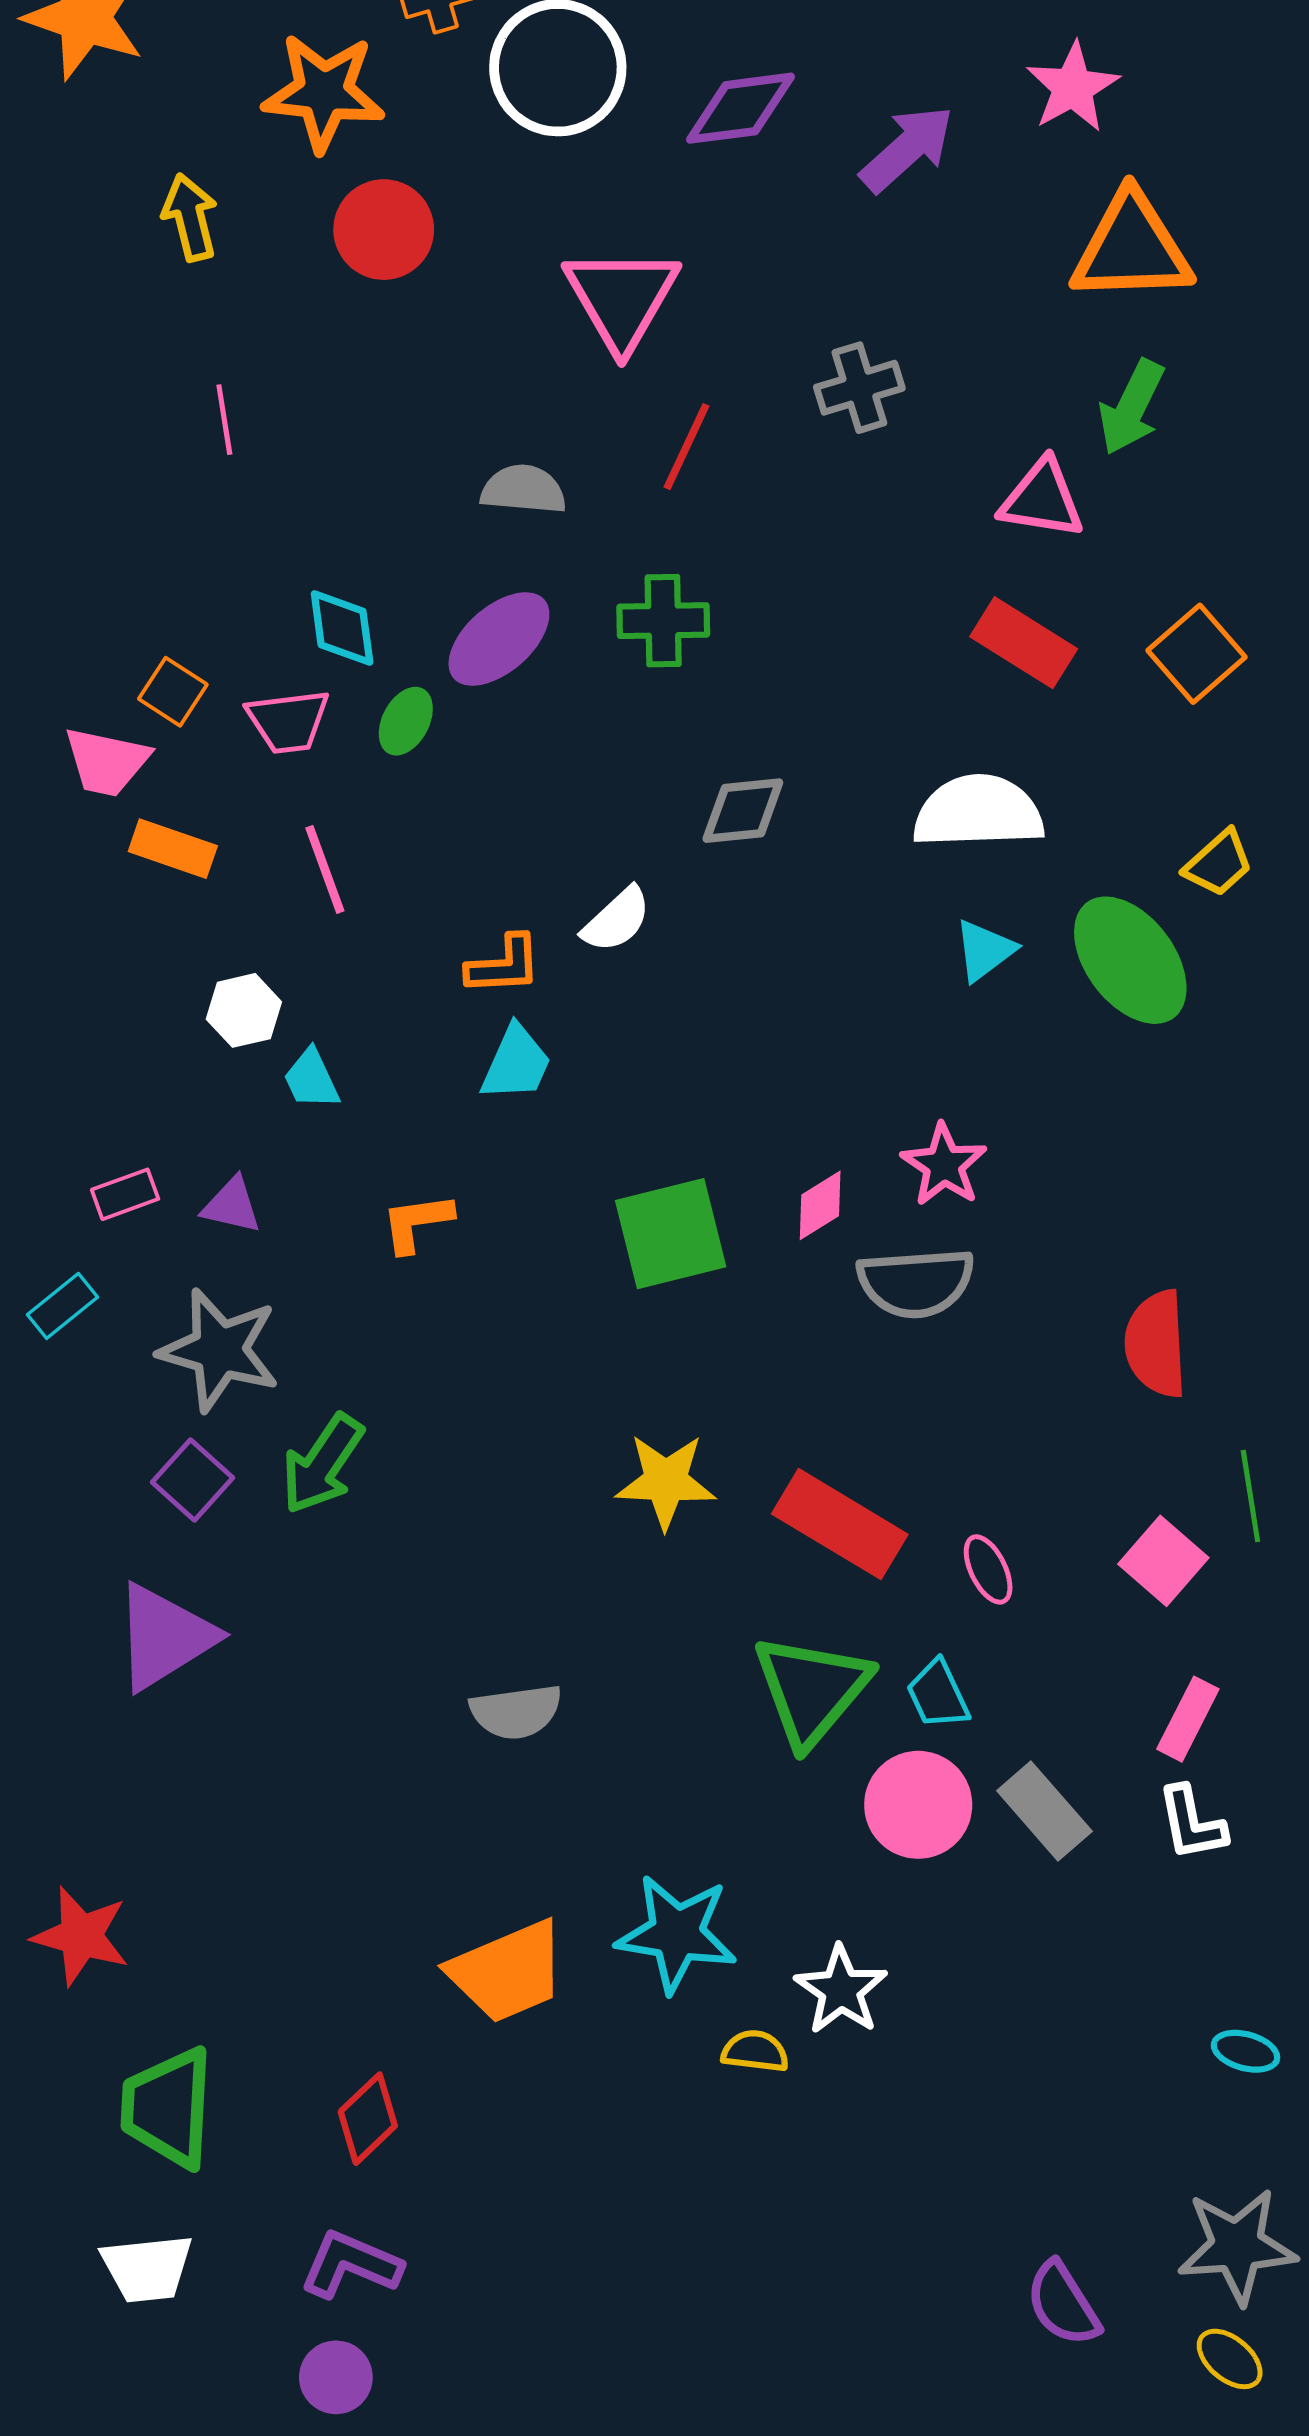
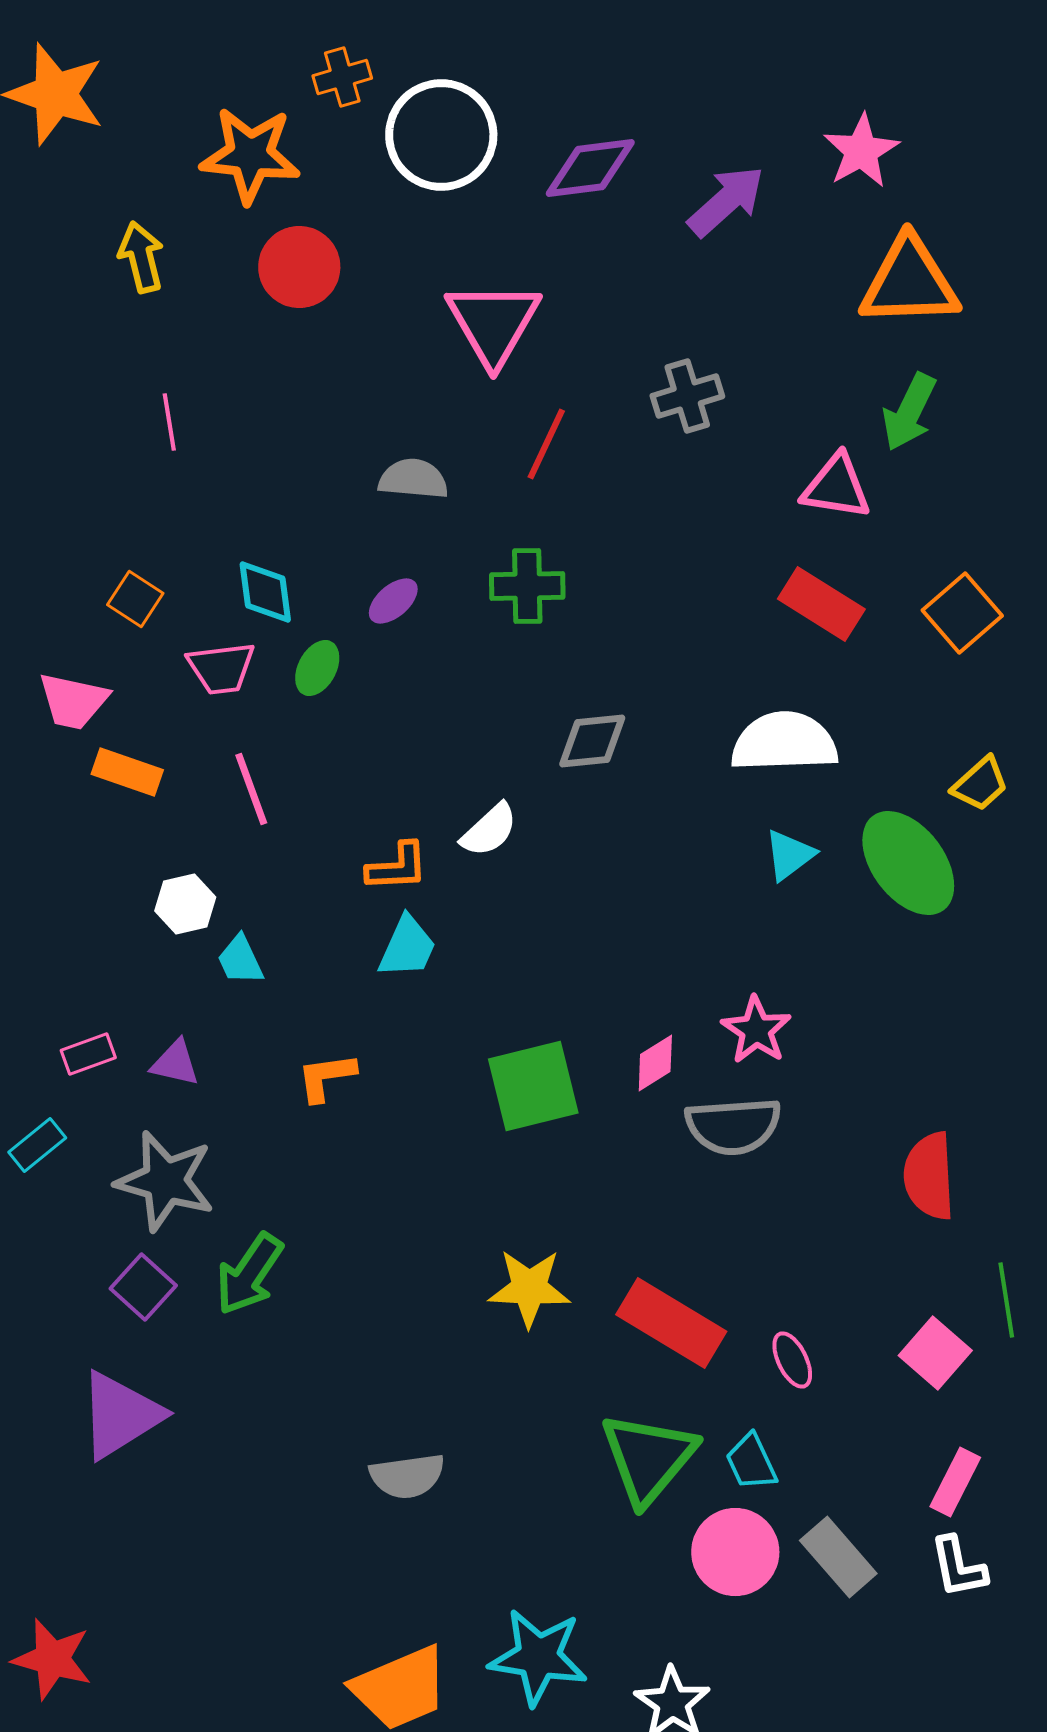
purple ellipse: (499, 639) -> (393, 601), size x0.6
orange square: (173, 692) -> (135, 599), moved

